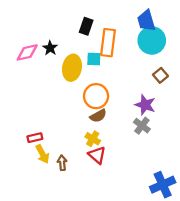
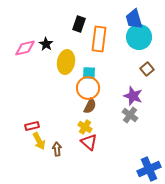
cyan square: (94, 59) -> (89, 73), moved
brown semicircle: (98, 116) -> (90, 106), turned -35

